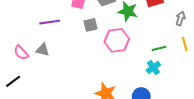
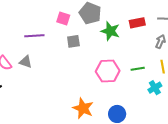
pink hexagon: (117, 40) -> (108, 71), moved
cyan cross: (153, 67) -> (155, 88), moved

